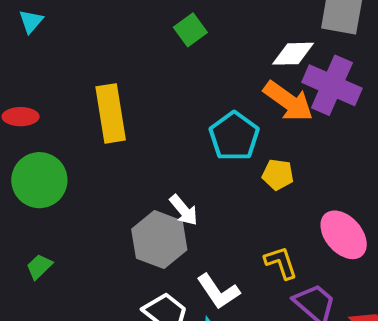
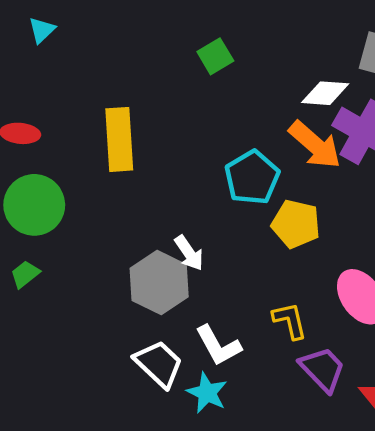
yellow pentagon: (278, 175) -> (296, 224), size x1.4
green trapezoid: (39, 267) -> (25, 274), moved

